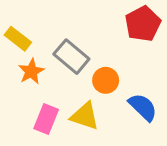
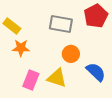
gray rectangle: (71, 57) -> (61, 24), moved, turned -30
orange star: (31, 71) -> (21, 48), turned 30

